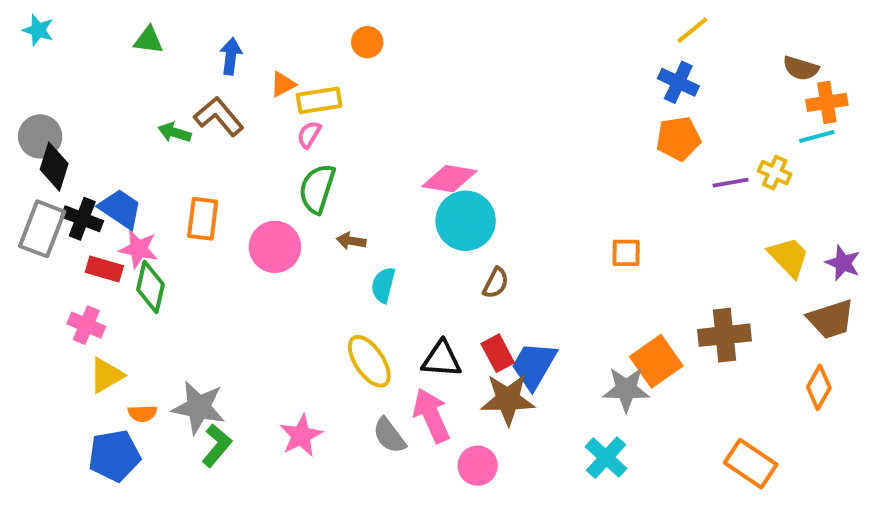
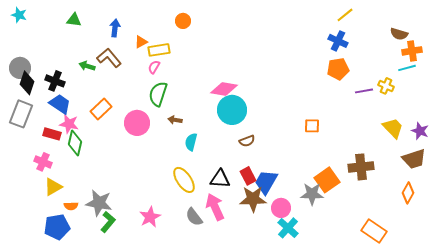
black cross: (82, 219) -> (55, 81), moved
orange rectangle: (203, 219) -> (101, 109), turned 40
brown semicircle: (496, 283) -> (247, 141), turned 42
cyan cross: (606, 458) -> (288, 228), moved
pink circle: (478, 466) -> (281, 208), moved

